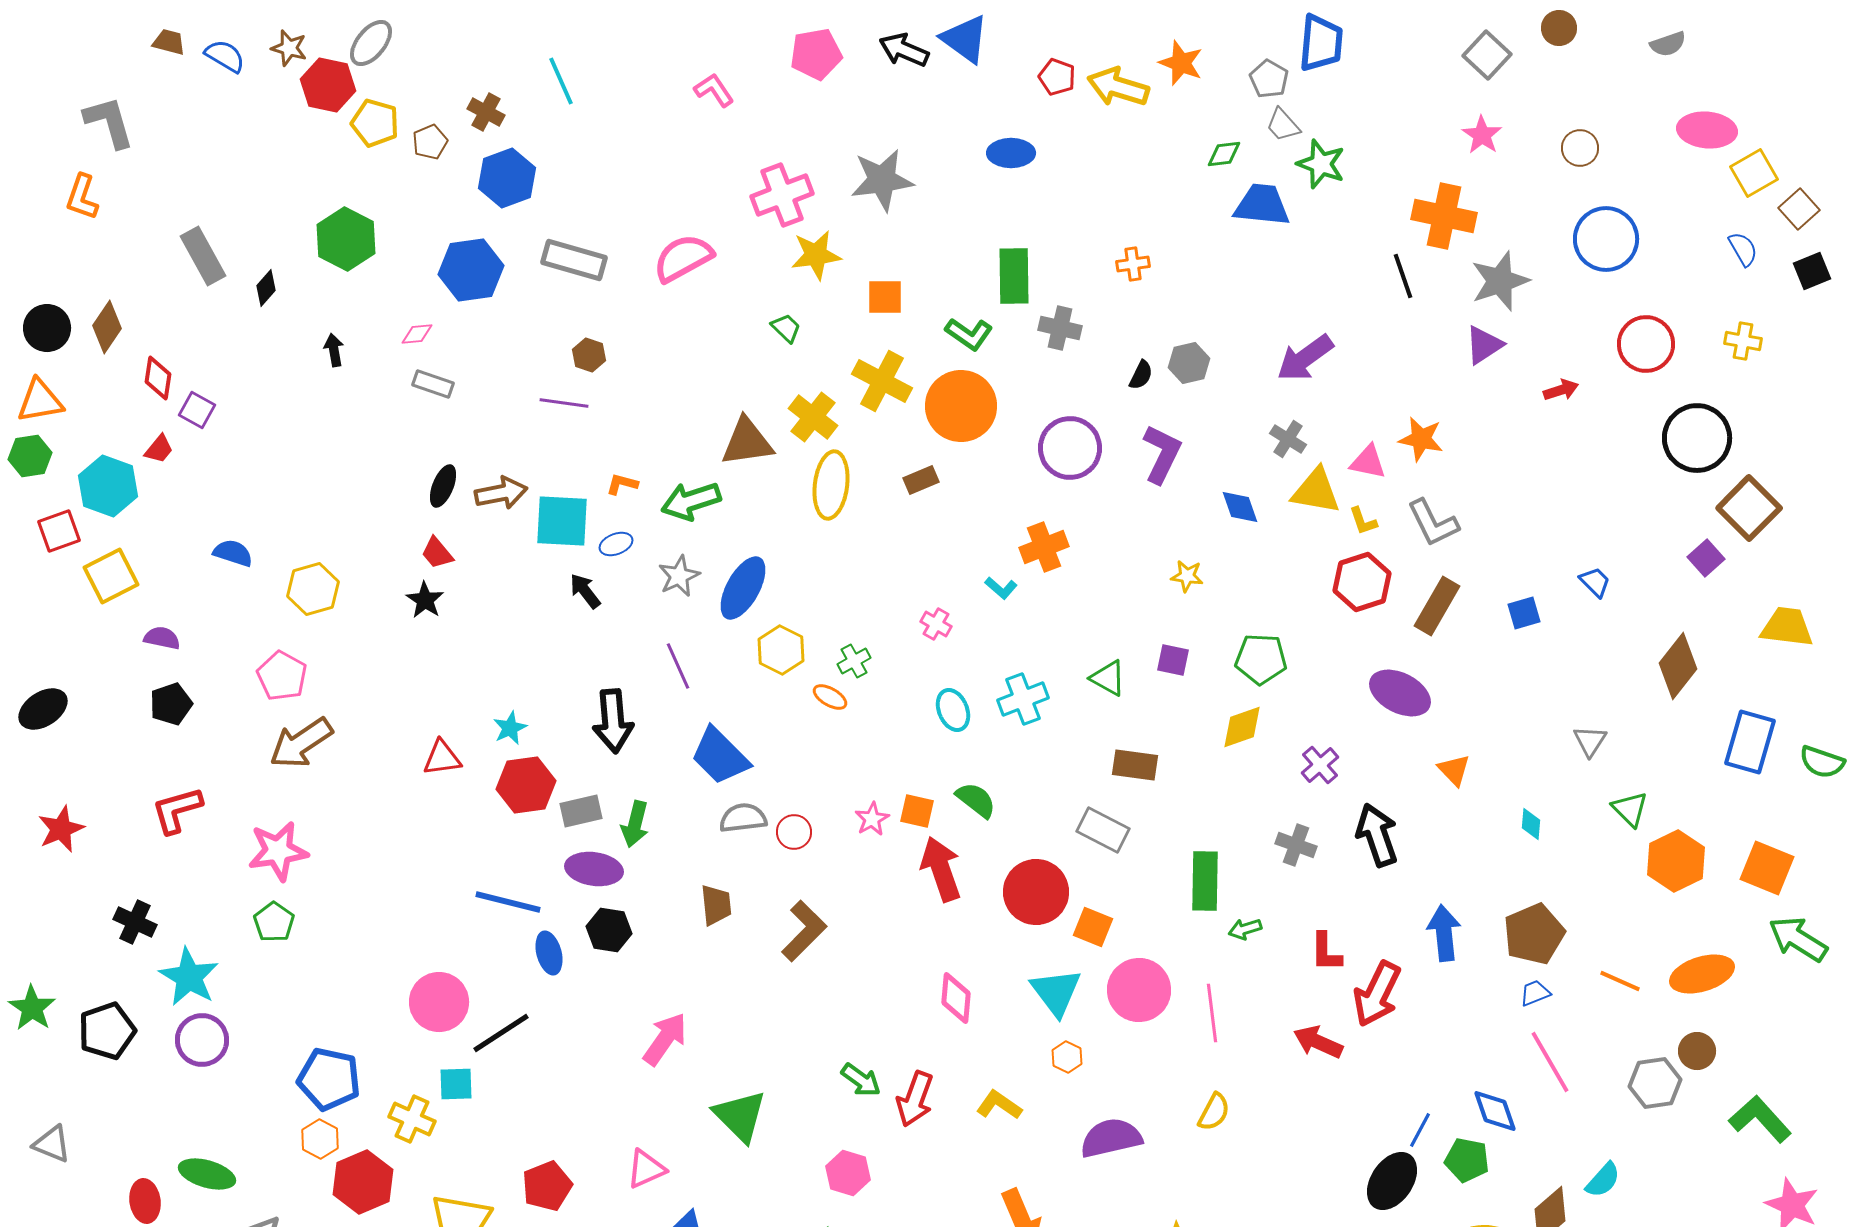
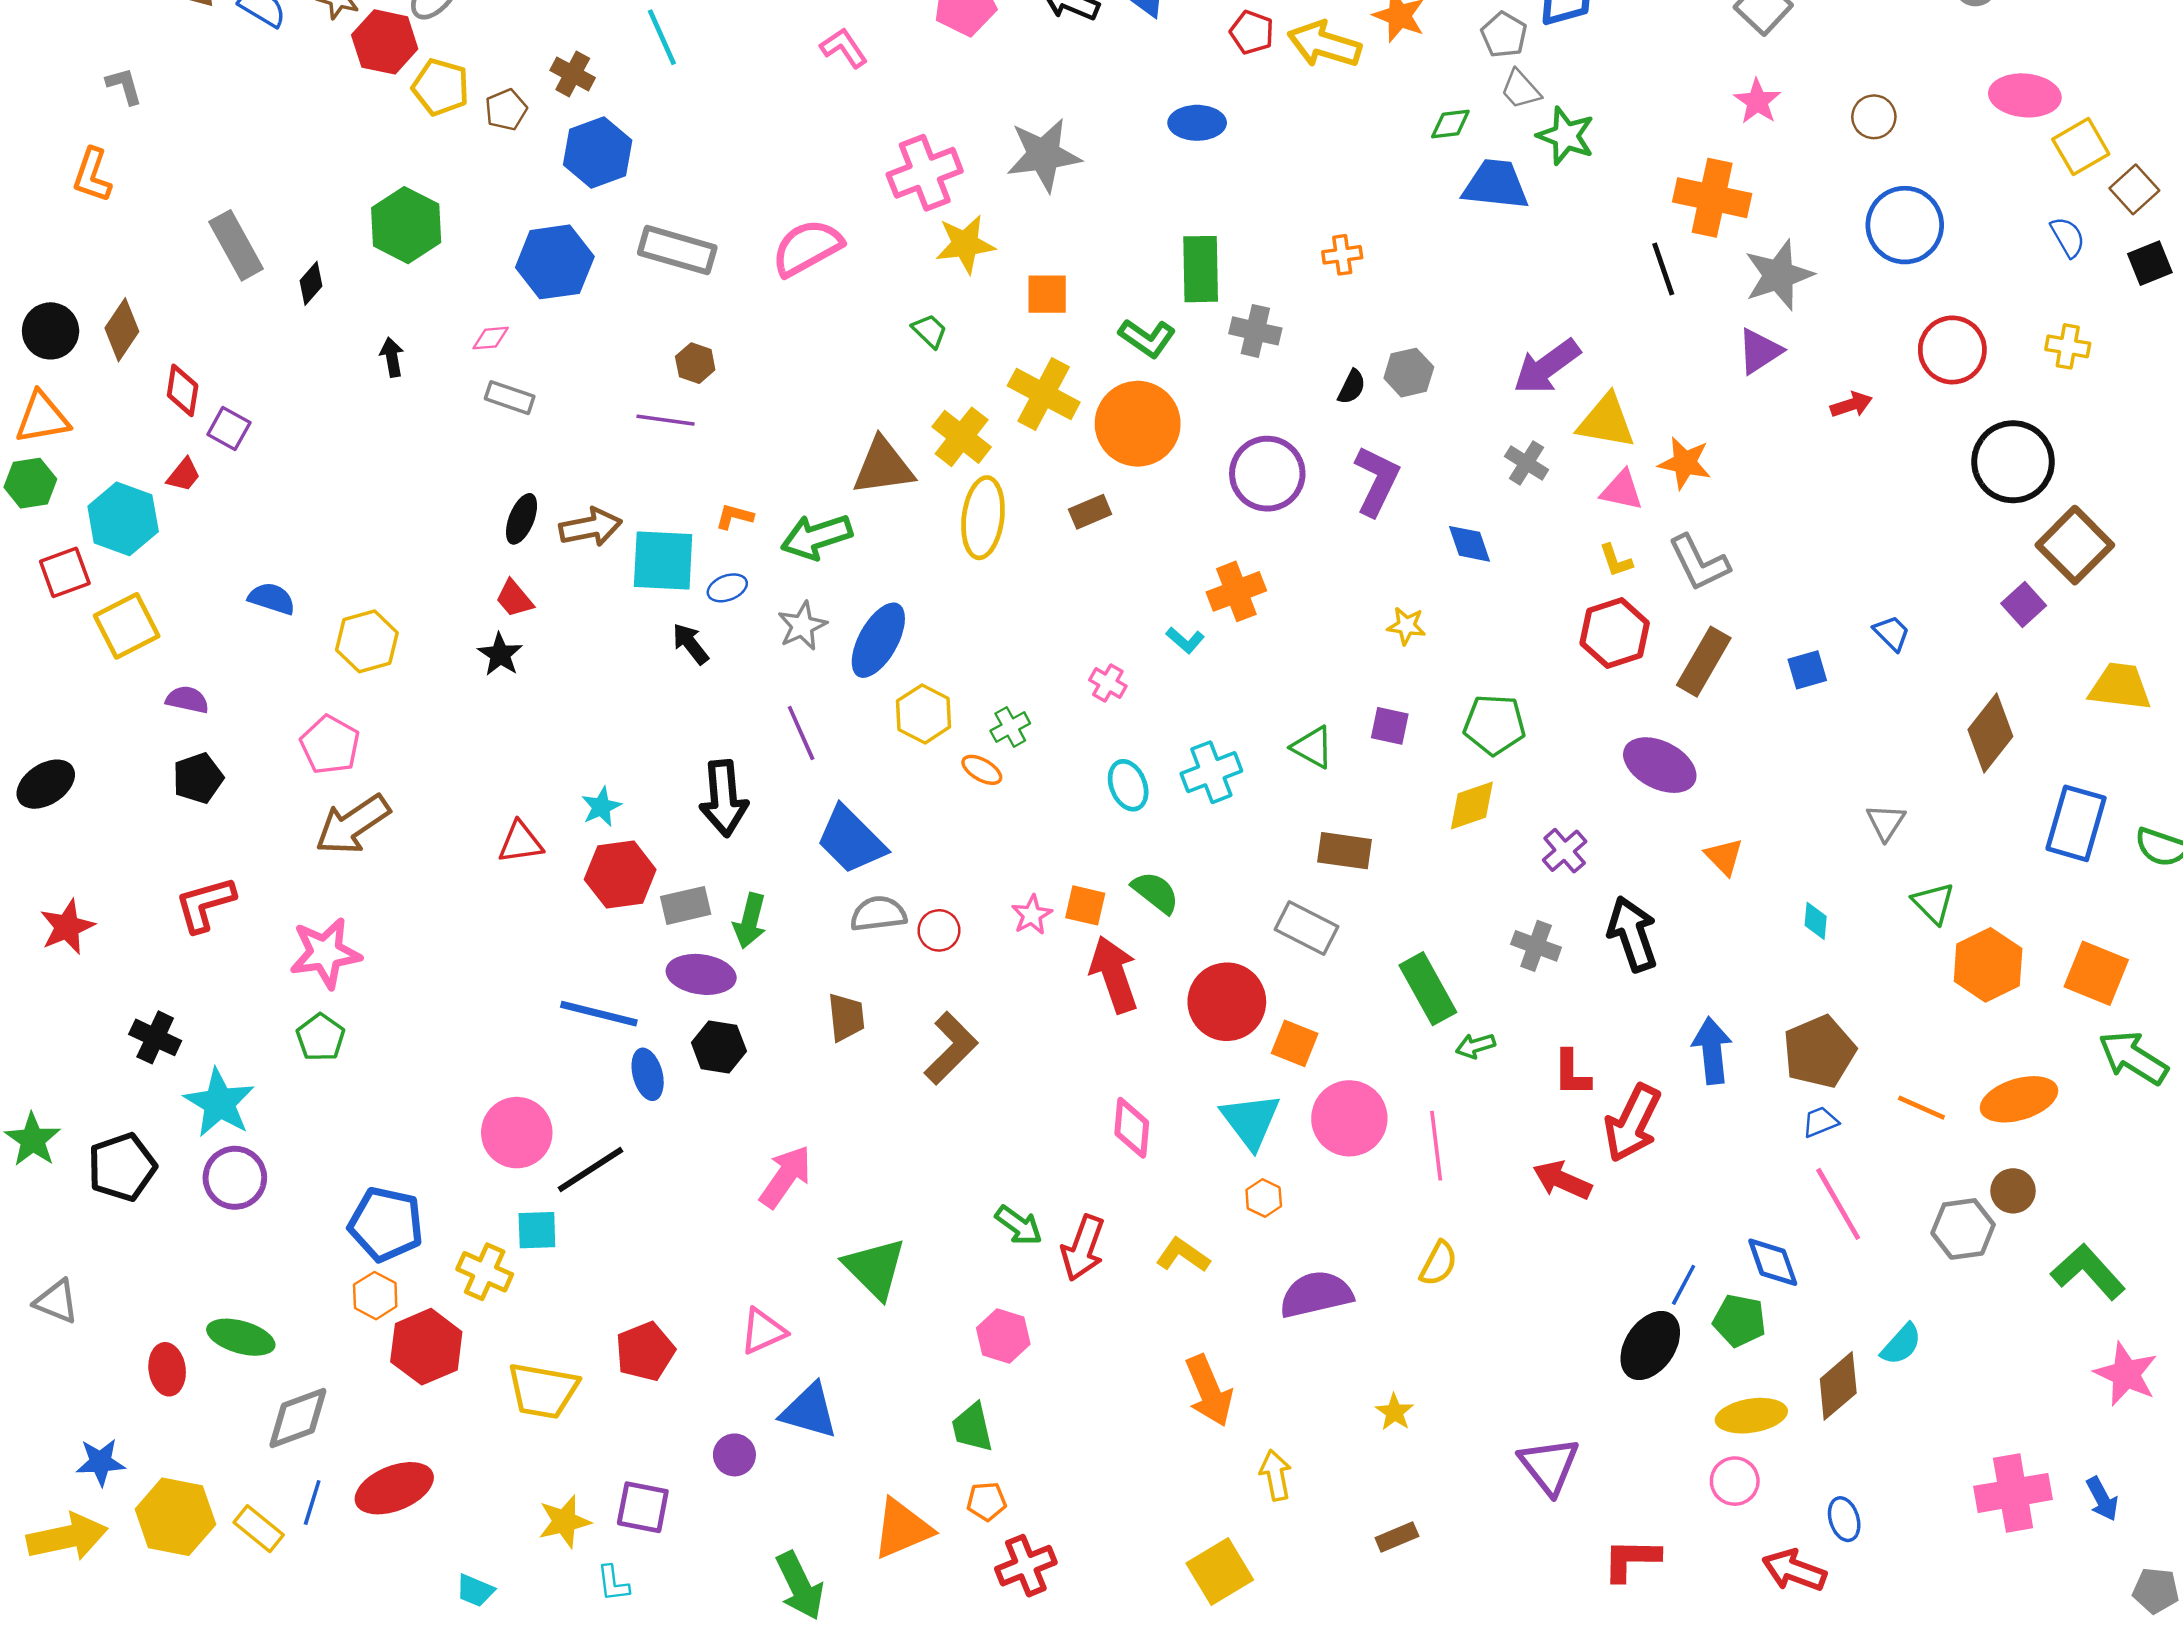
gray L-shape: (109, 122) -> (124, 86), size x0.6
yellow triangle: (1316, 491) -> (1606, 421), moved
green rectangle: (1205, 881) -> (1428, 989), turned -30

